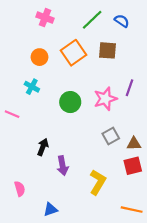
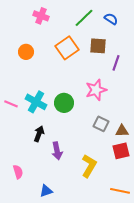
orange circle: (39, 57) -> (26, 52), moved
cyan cross: (32, 87) -> (36, 102), moved, size x1.5
purple line: (129, 88) -> (116, 63), moved
green circle: (70, 102) -> (64, 103), moved
gray square: (111, 136) -> (101, 124), turned -35

